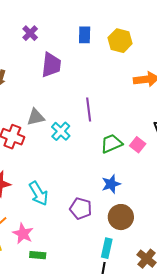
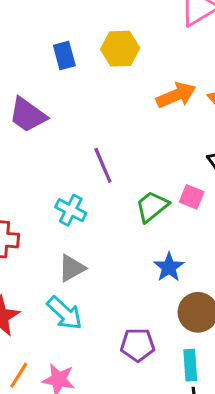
purple trapezoid: (51, 65) -> (28, 115), turned 136
gray triangle: (36, 117) -> (72, 268), moved
purple pentagon: (81, 208) -> (138, 345), moved

